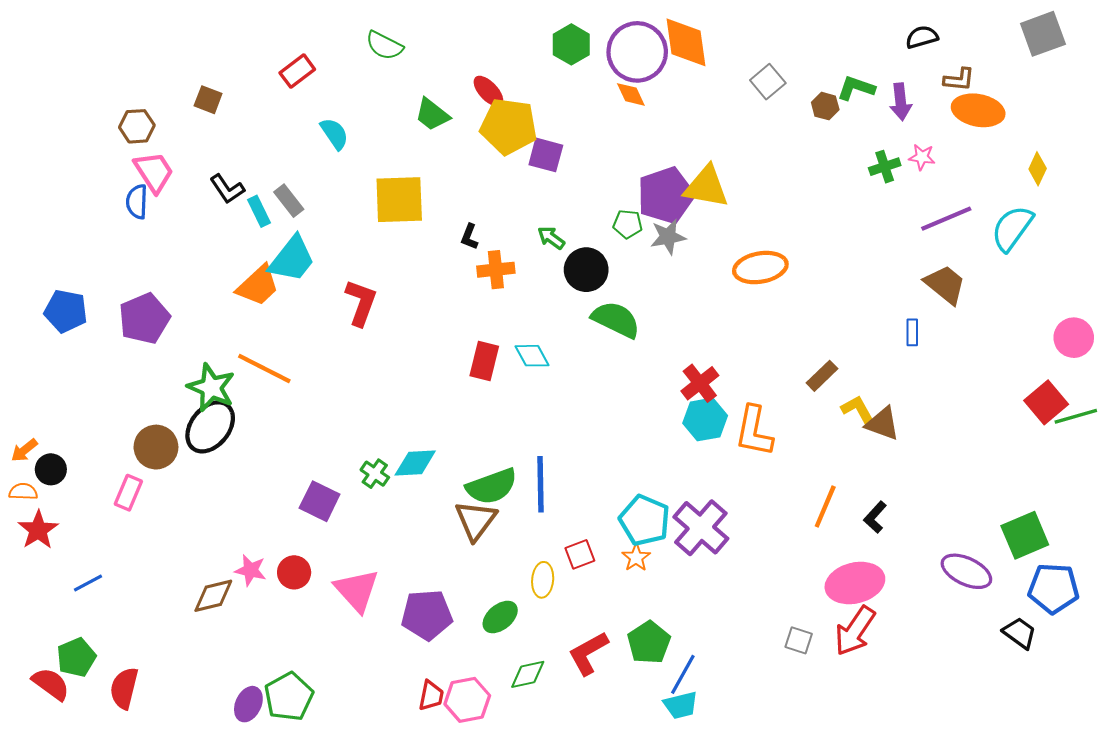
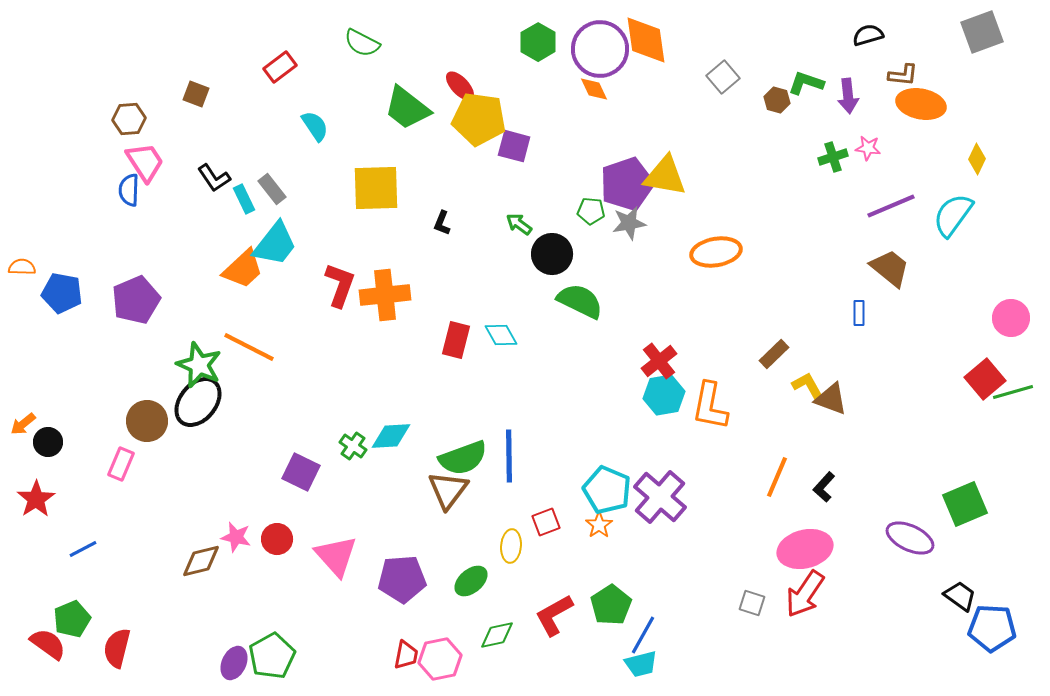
green trapezoid: (432, 115) -> (407, 108), size x1.4
orange cross: (496, 270) -> (385, 295), moved, size x1.4
orange semicircle: (23, 492) -> (22, 267), moved
blue pentagon: (1054, 588) -> (992, 628), moved

